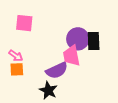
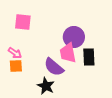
black rectangle: (94, 41) -> (89, 57), moved
purple semicircle: (57, 70) -> (54, 67), turned 65

